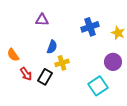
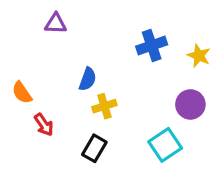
purple triangle: (42, 20) -> (56, 24), moved
black rectangle: (45, 77) -> (94, 148), moved

